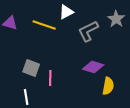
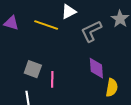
purple diamond: (93, 67) -> (96, 68), turned 70

